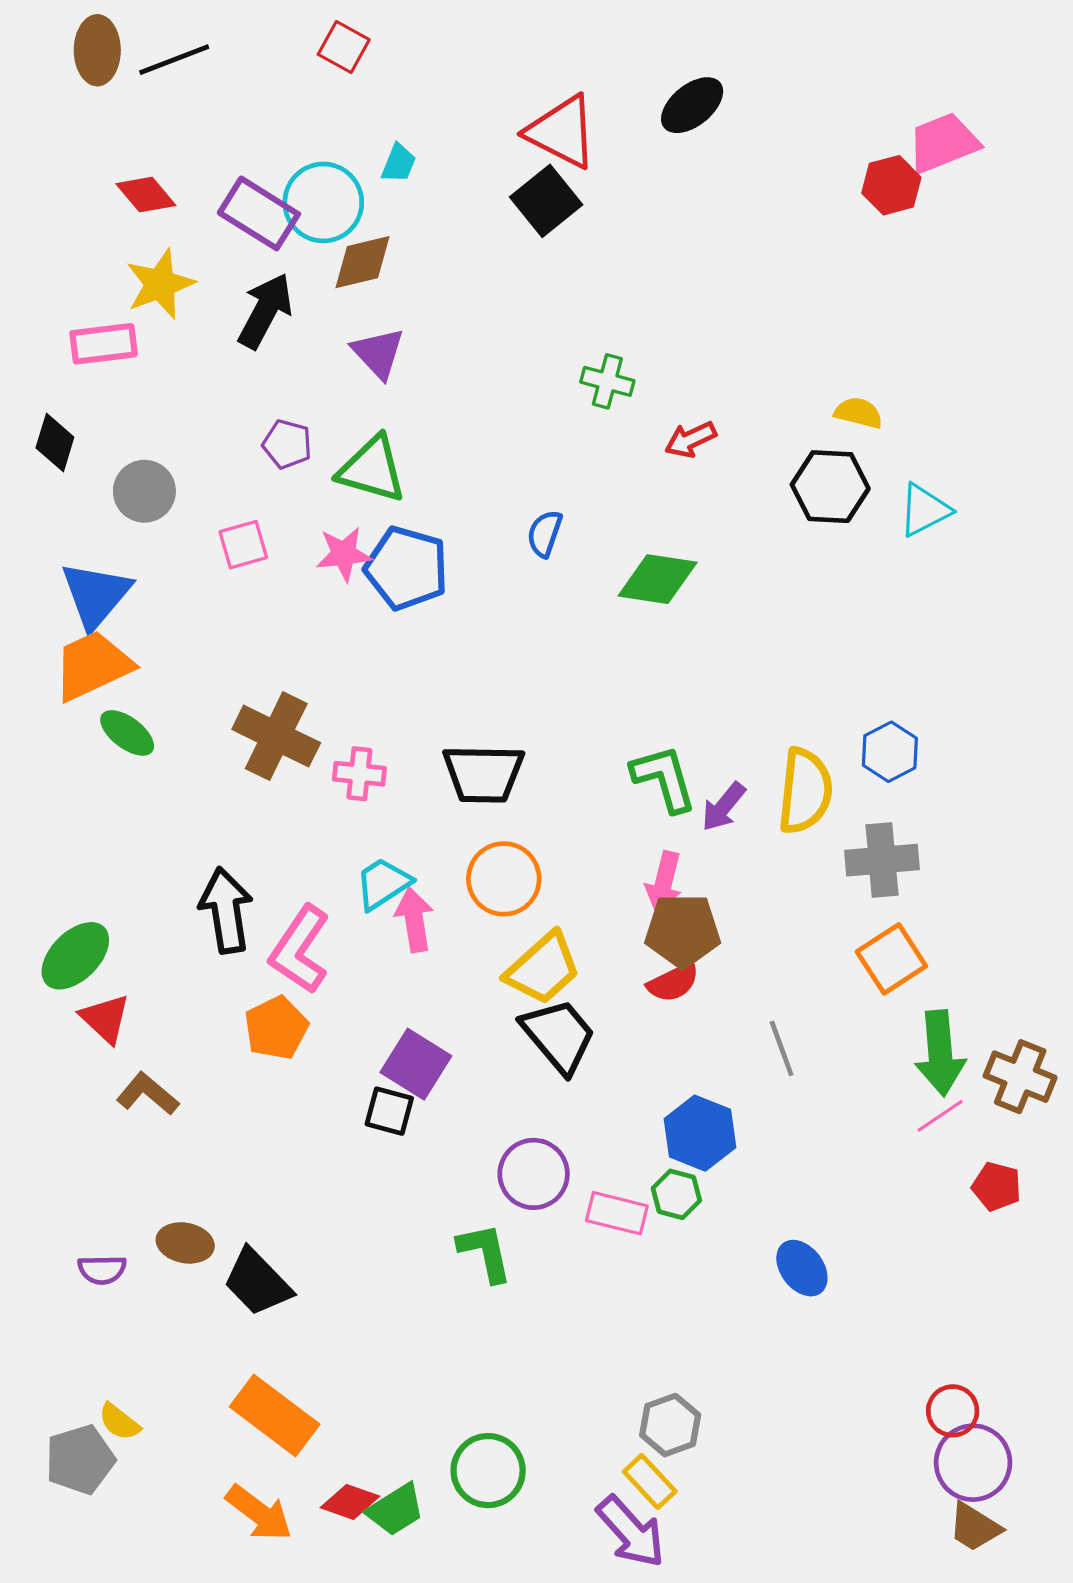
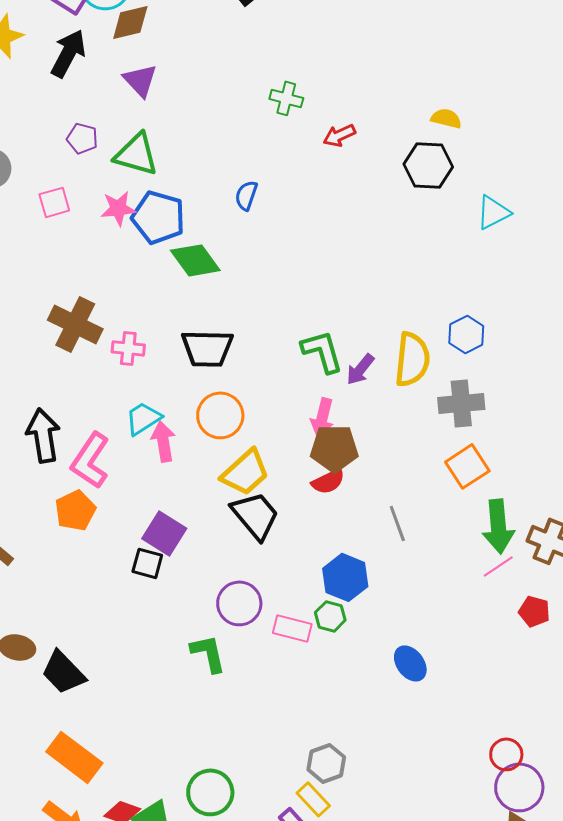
cyan triangle: (924, 510) -> (493, 212), moved
green diamond: (658, 579) -> (195, 260), moved, turned 45

